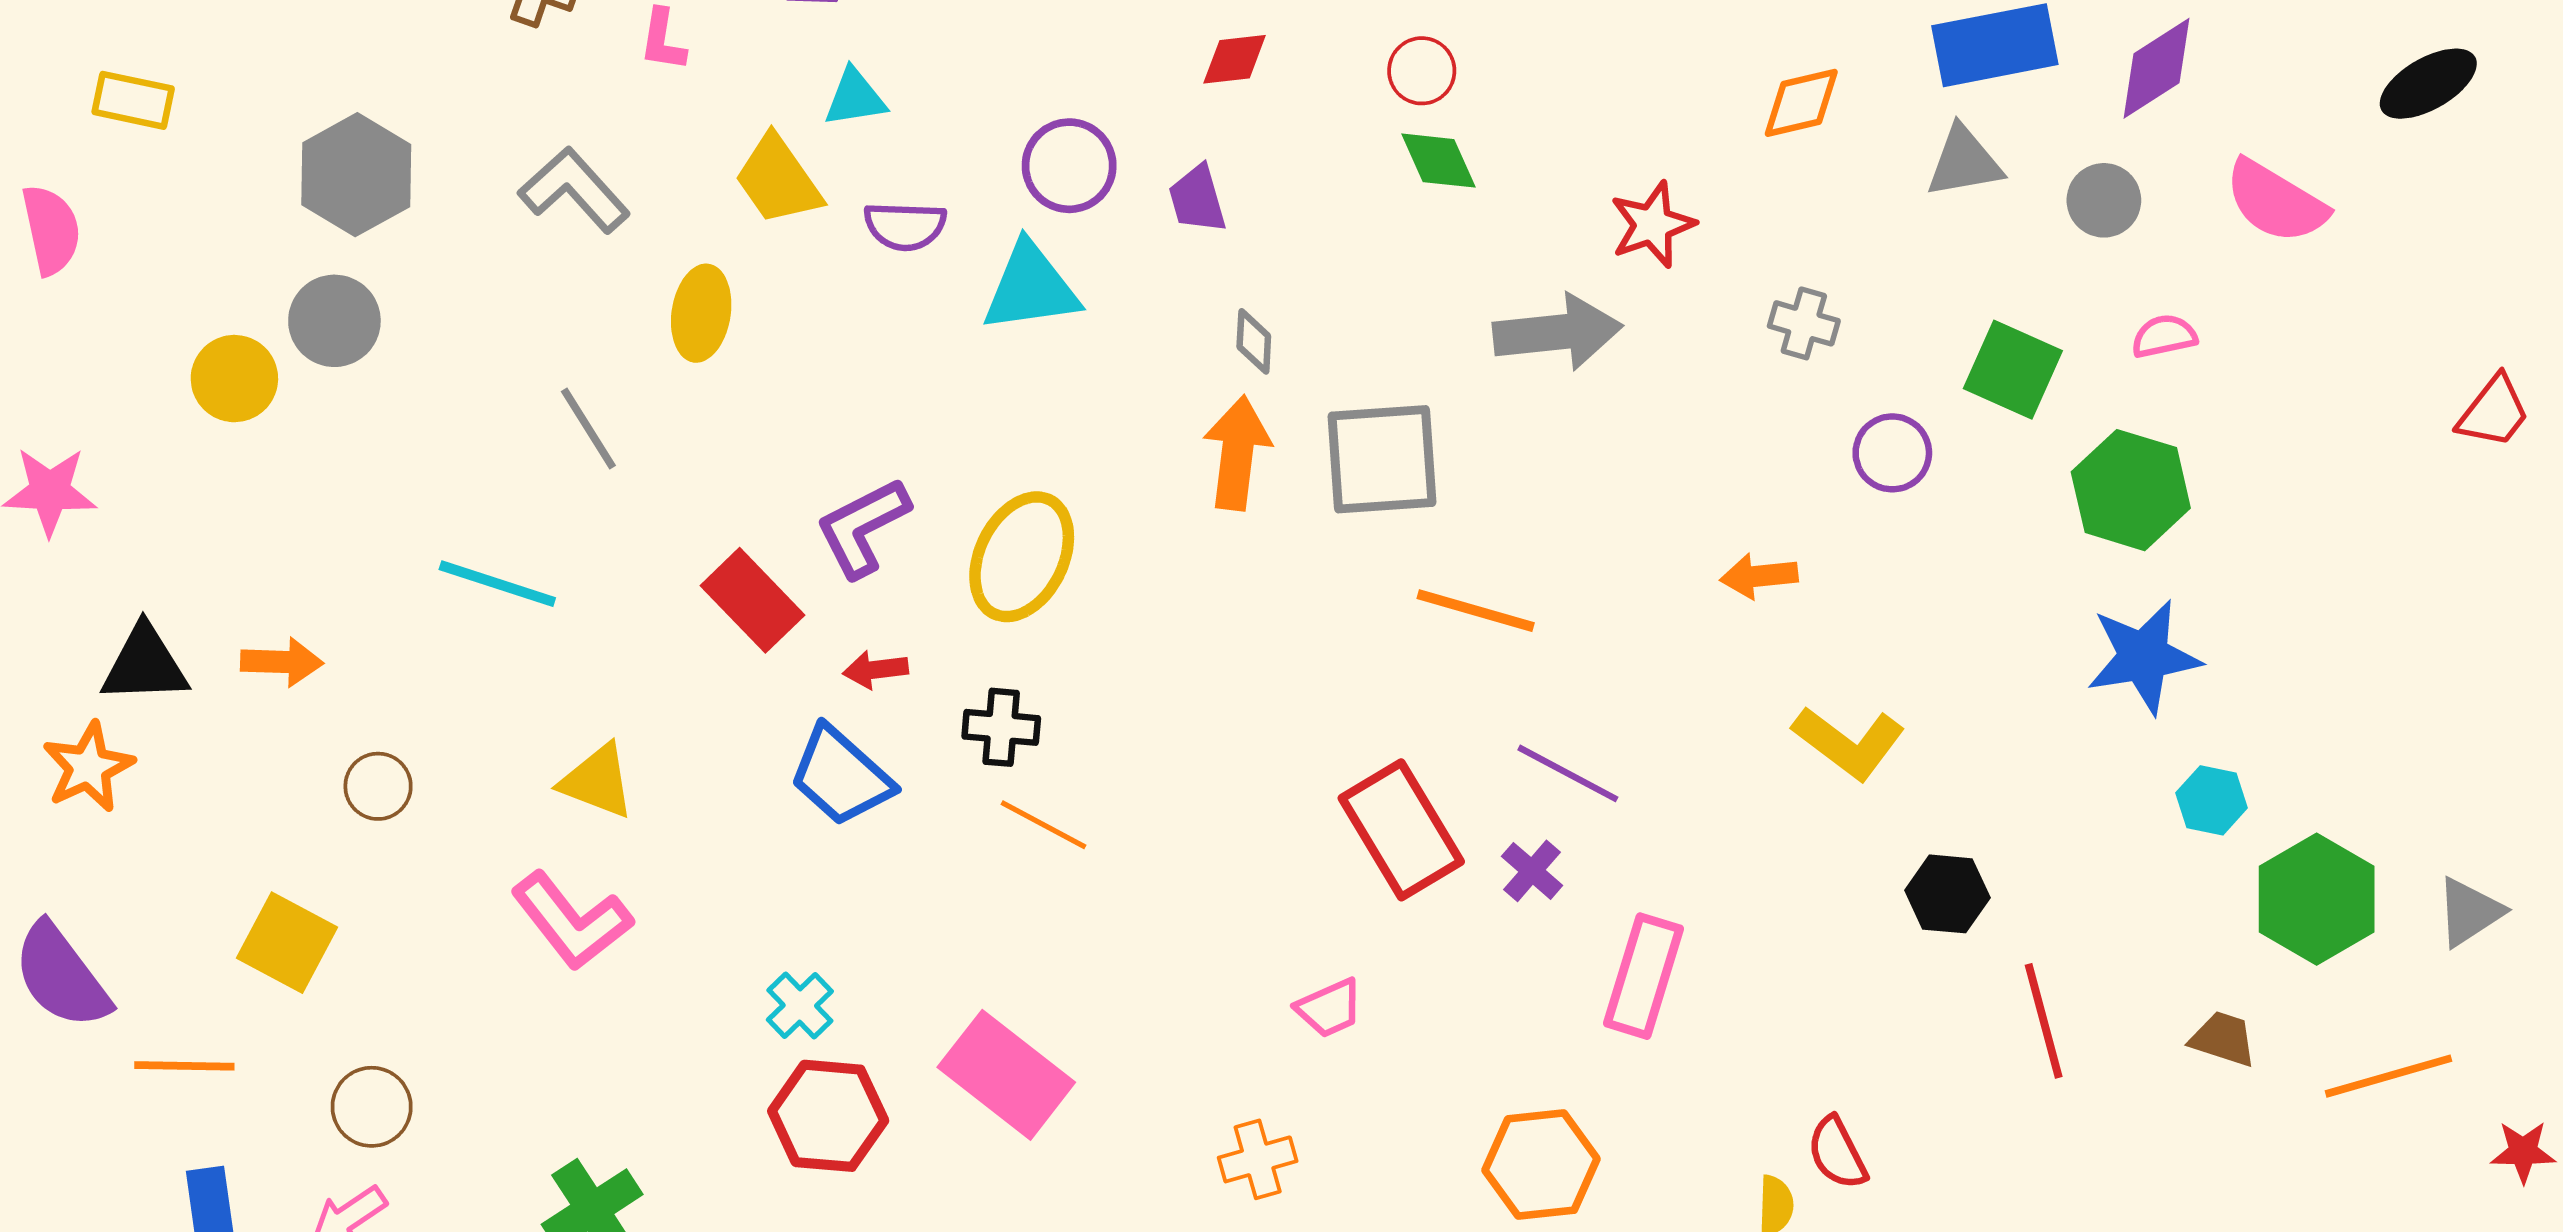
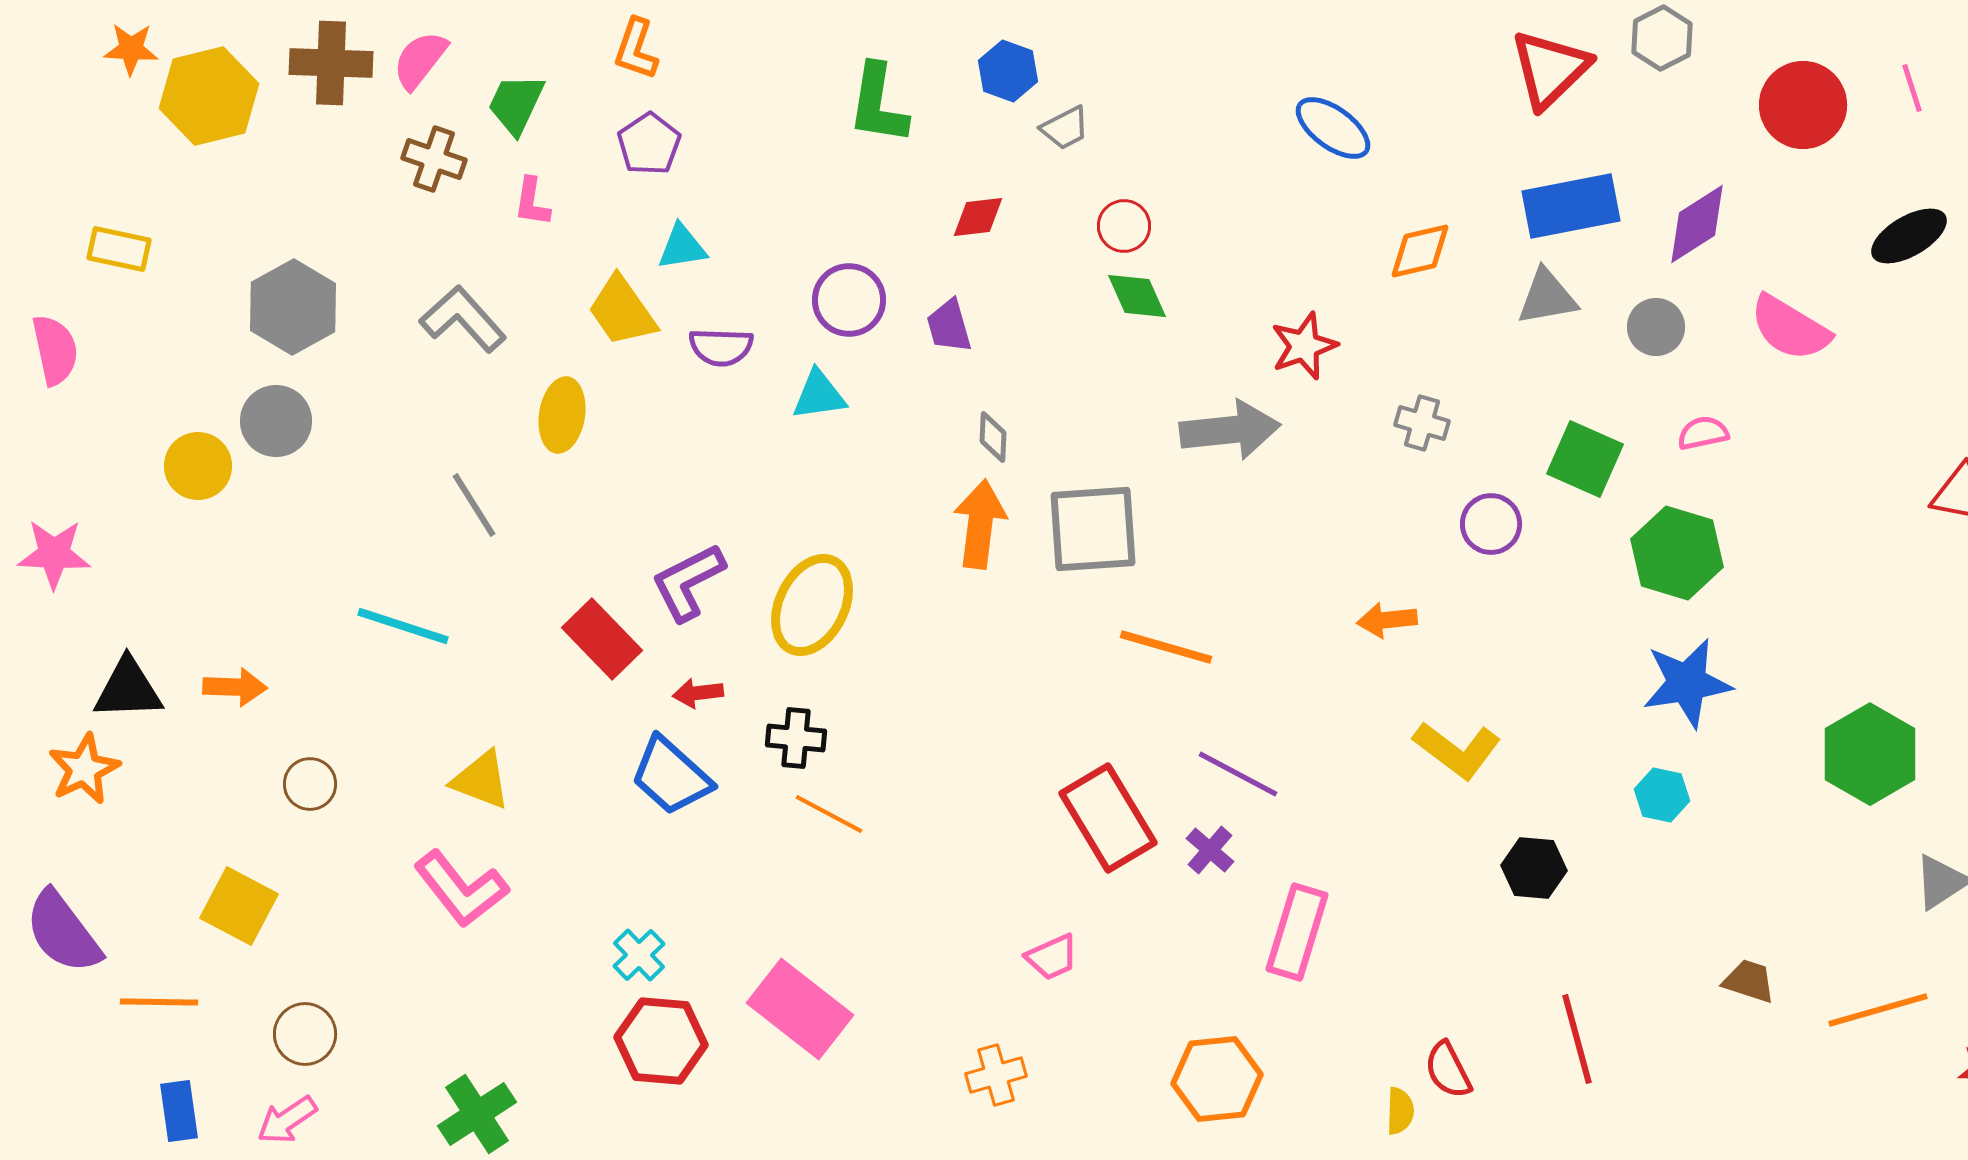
cyan triangle: (1031, 288) -> (819, 395), size x0.7
cyan hexagon: (2212, 800) -> (1662, 795), moved
green hexagon: (2317, 899) -> (1870, 754), moved
red line: (2044, 1021) -> (1577, 1039), moved

